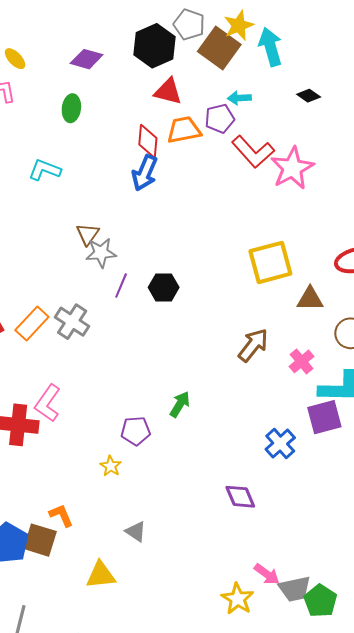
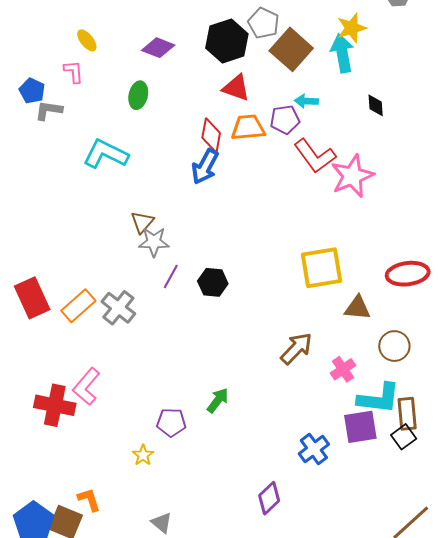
yellow star: (239, 26) -> (352, 28), moved
black diamond: (309, 96) -> (376, 105), turned 45
cyan L-shape: (45, 170) -> (106, 154), size x1.4
purple diamond: (240, 497) -> (269, 498), turned 64

